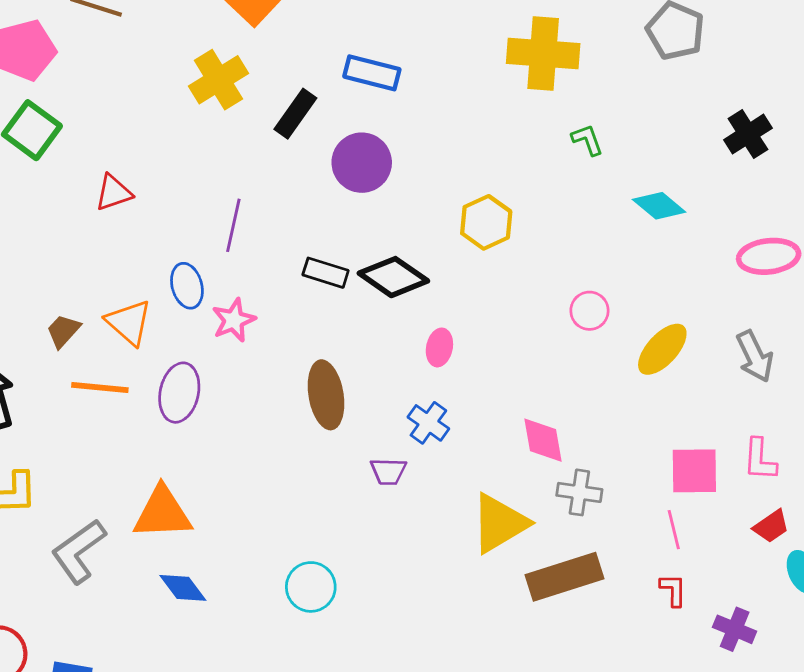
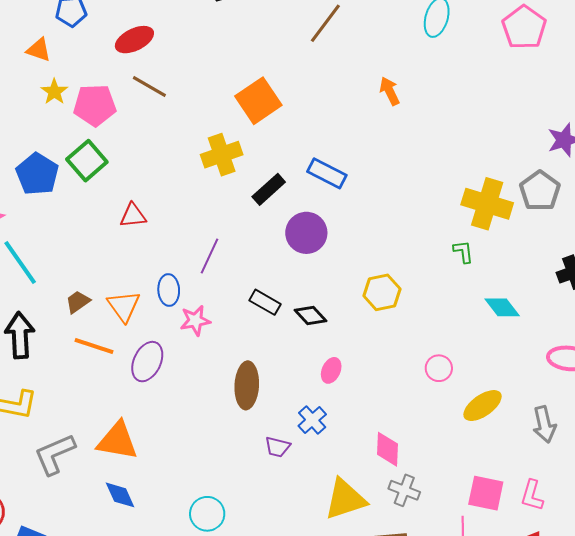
yellow cross: (543, 53) -> (487, 204), moved
black diamond: (393, 277) -> (310, 315), size x0.7

